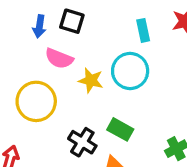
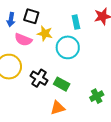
yellow star: (91, 80) -> (45, 33), moved
black cross: (82, 142) -> (39, 78), moved

